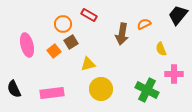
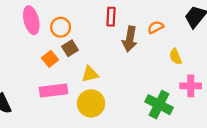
red rectangle: (89, 15) -> (111, 17), moved, turned 63
pink ellipse: (27, 45) -> (31, 20), moved
yellow circle: (101, 89) -> (91, 103), moved
pink rectangle: (52, 93) -> (54, 91), moved

